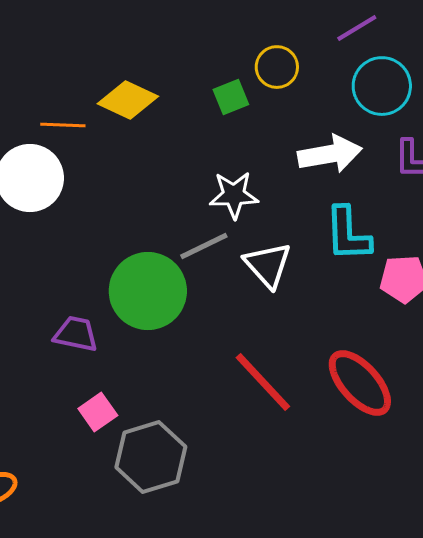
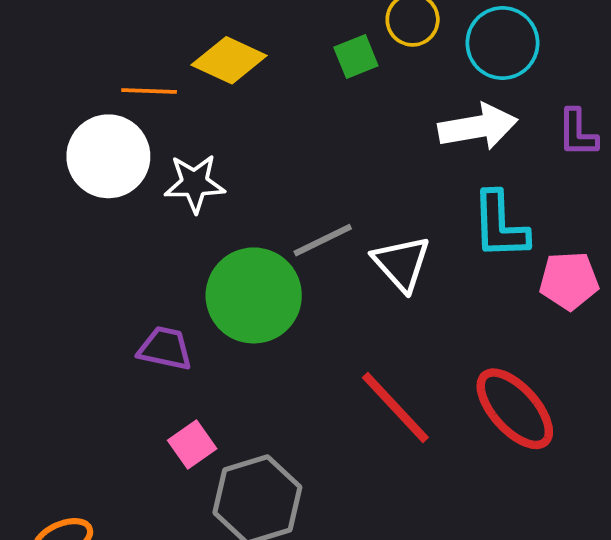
cyan circle: (382, 86) -> (502, 43), moved
white star: (234, 195) -> (195, 183), moved

